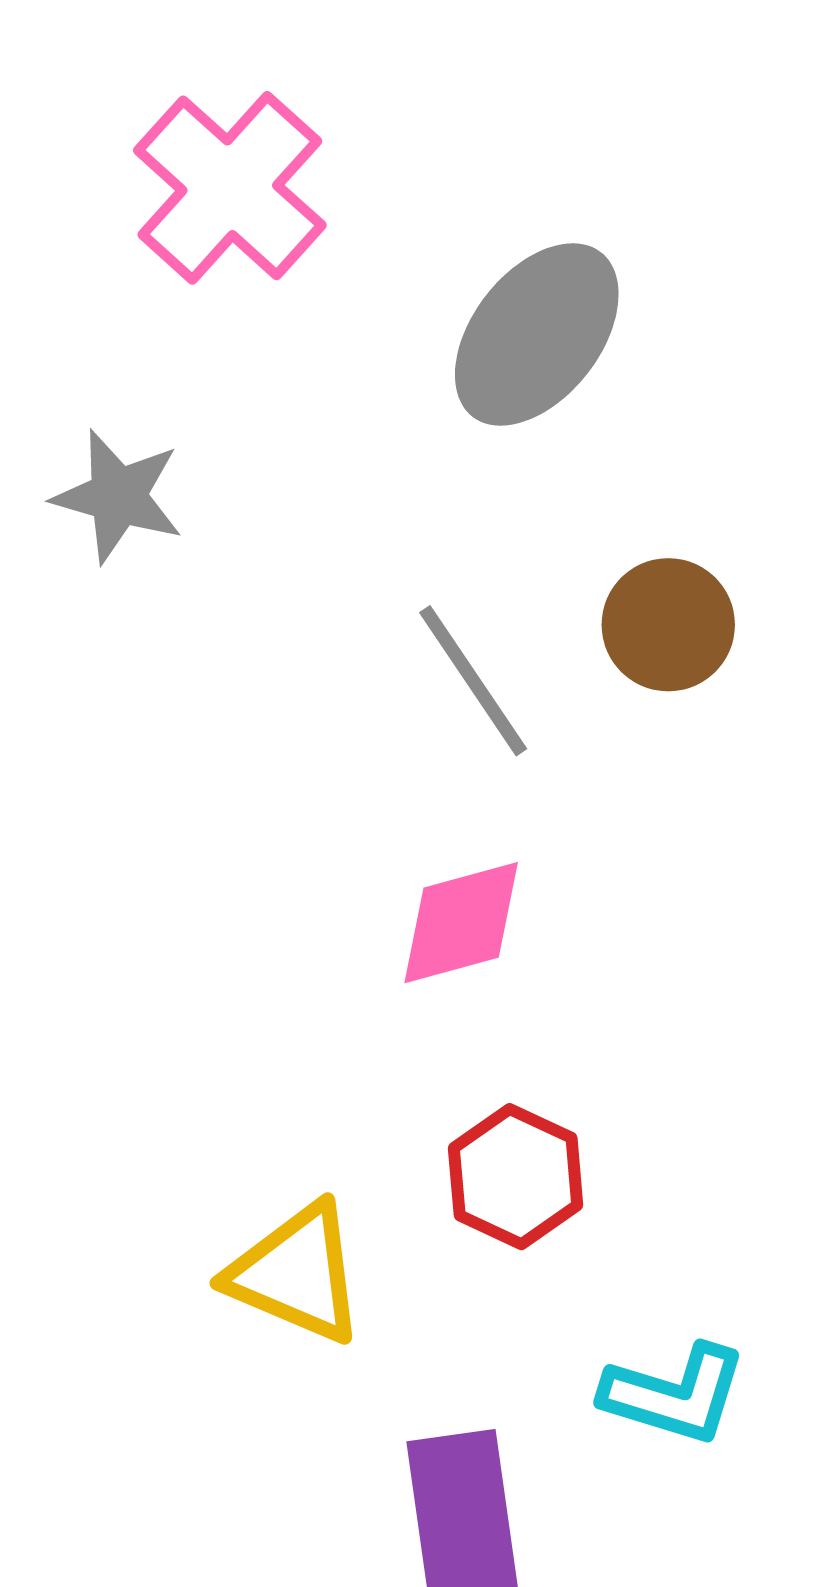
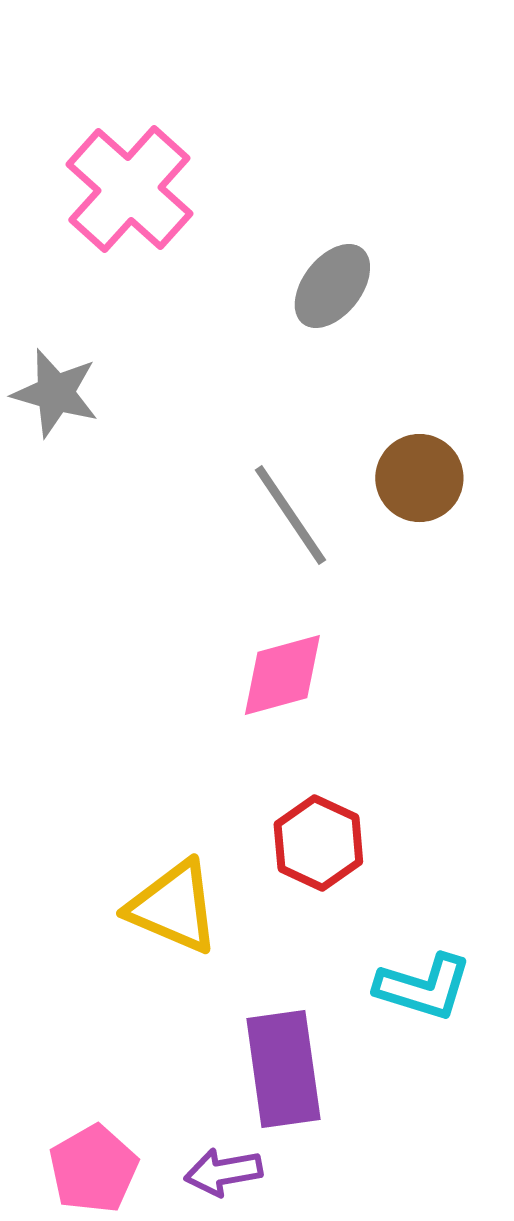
gray ellipse: (537, 334) -> (332, 286), size x0.7

